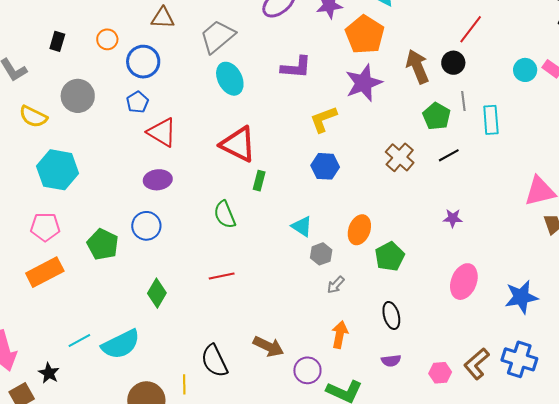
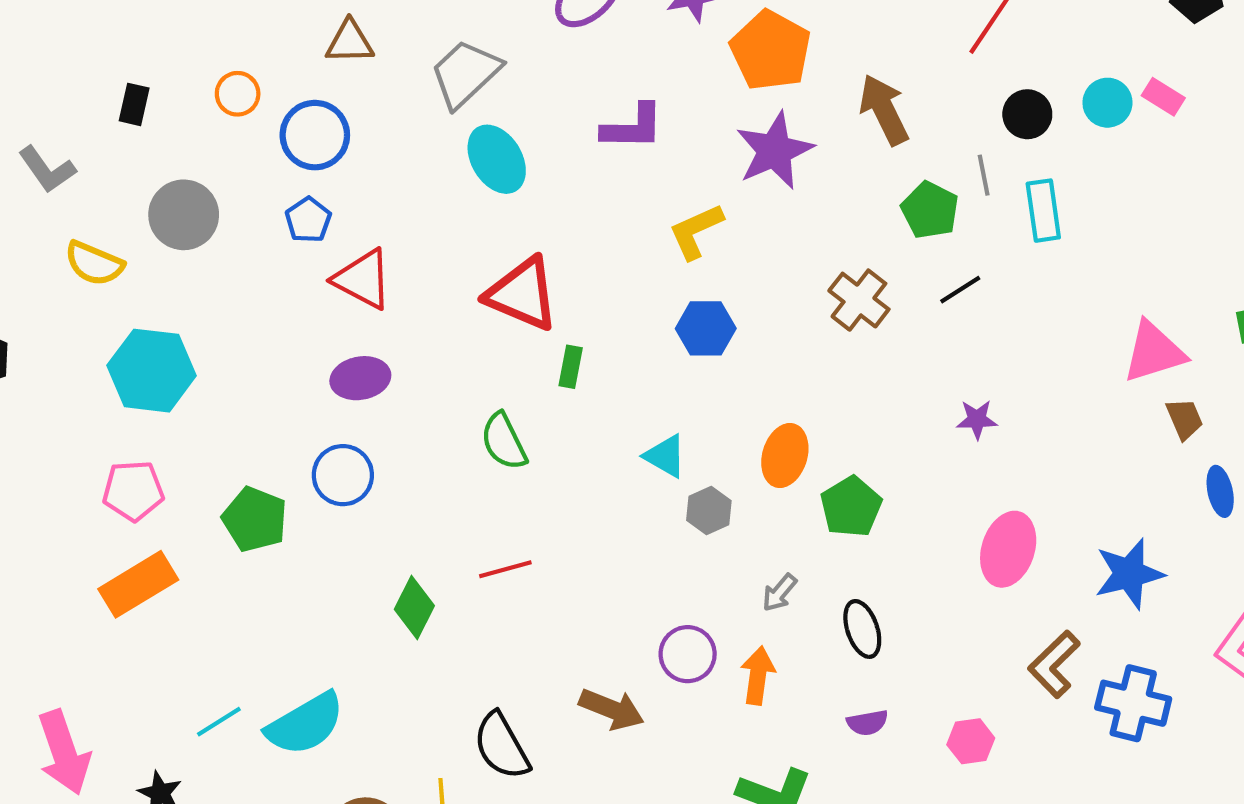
black circle: (453, 63) -> (1027, 114), moved
gray arrow: (336, 285) -> (779, 593), moved
green diamond: (157, 293) -> (414, 607), moved
brown L-shape: (477, 364) -> (1054, 664), moved
purple circle: (307, 370) -> (688, 654), moved

